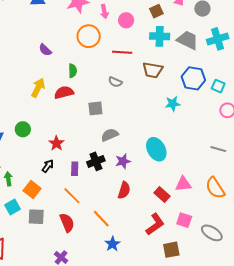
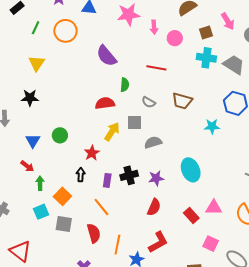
orange circle: (89, 36) -> (65, 31), moved
purple semicircle: (45, 50) -> (106, 56), moved, size x1.6
red line: (122, 52) -> (156, 68), moved
brown trapezoid: (153, 70) -> (182, 101), moved
green semicircle: (73, 71) -> (125, 85), moved
gray semicircle: (115, 82) -> (149, 102), moved
yellow arrow: (38, 88) -> (112, 132), moved
gray semicircle: (110, 135) -> (153, 142), moved
black arrow: (48, 166) -> (81, 175), turned -40
orange line: (101, 219) -> (117, 245), moved, turned 48
red L-shape: (155, 224) -> (158, 242), moved

